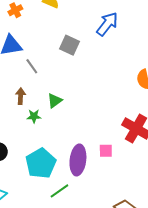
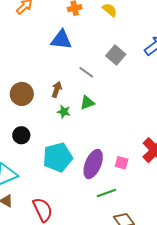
gray line: (32, 66) -> (86, 72), moved, turned -35
green line: (59, 191) -> (106, 193), moved

